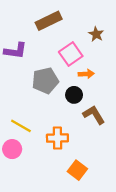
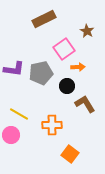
purple L-shape: (15, 51) -> (14, 69), moved

